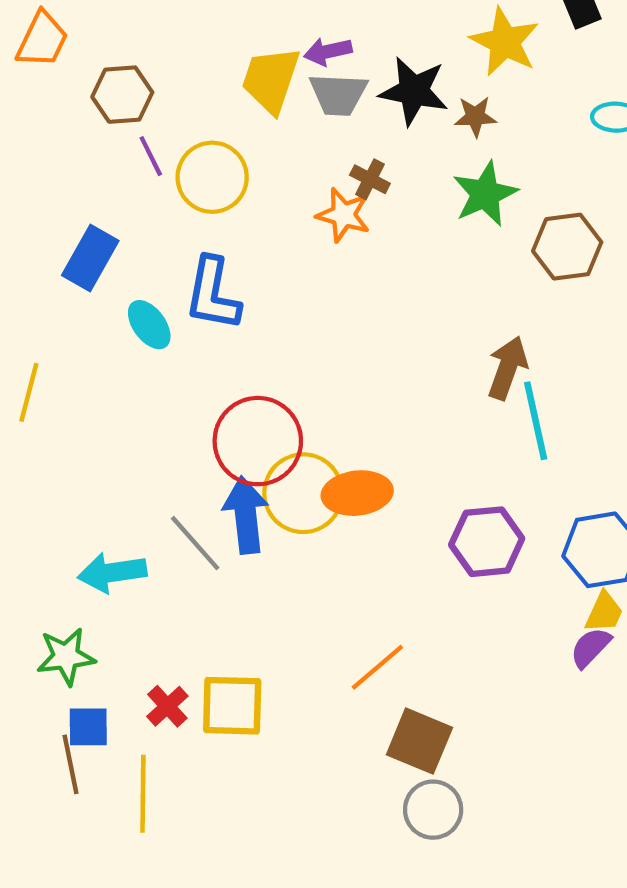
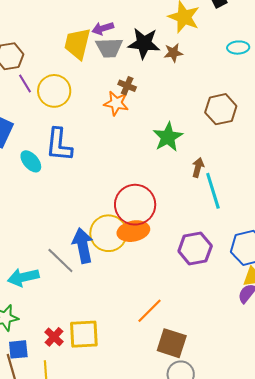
green star: (485, 194) -> (168, 137), moved
brown arrow: (507, 368) -> (198, 168), size x0.7
red circle: (258, 441) -> (135, 205), moved

